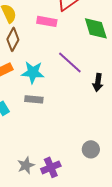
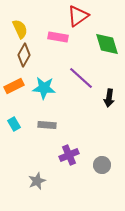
gray rectangle: (34, 99) -> (47, 125), moved
purple cross: (51, 167) -> (69, 155), moved

